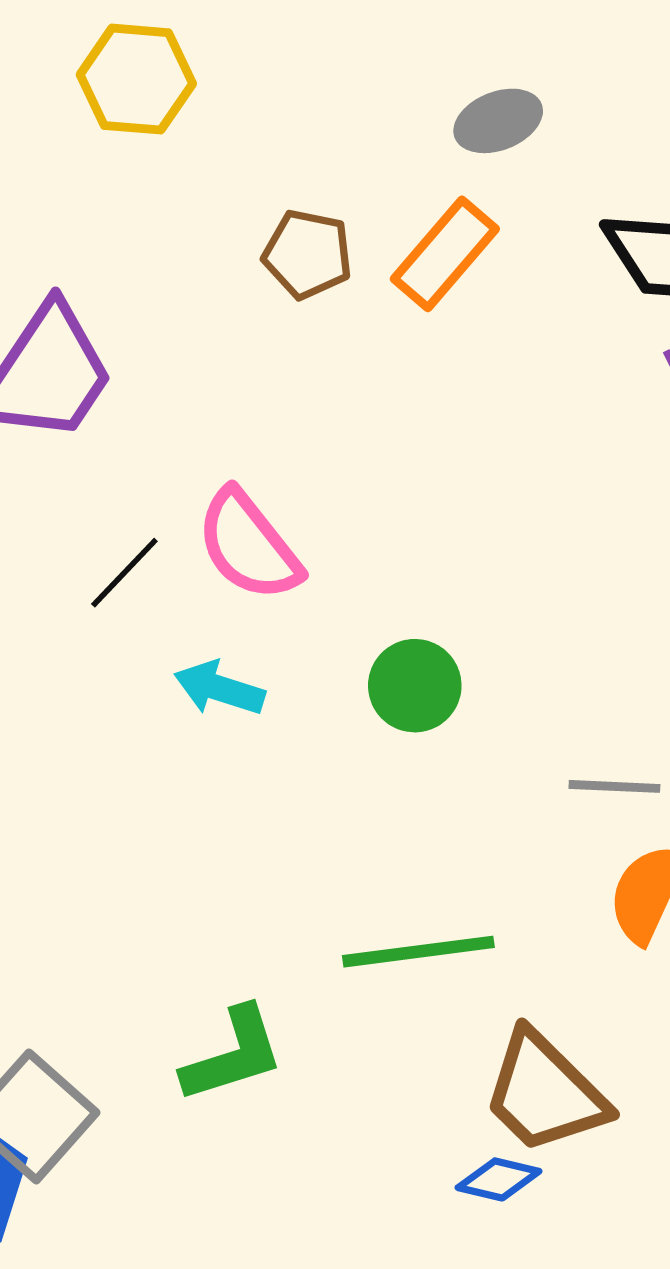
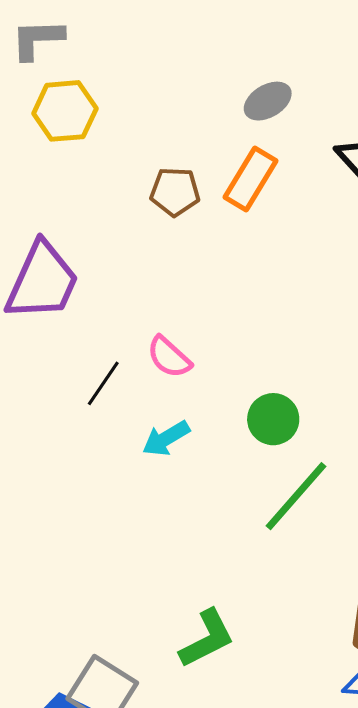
pink semicircle: (249, 545) -> (169, 357), size x0.7
cyan arrow: (219, 688) -> (166, 438), turned -39
green line: (418, 952) -> (296, 496), moved, turned -32

